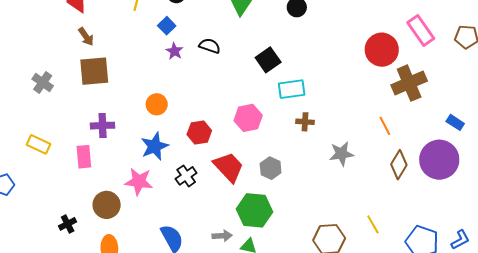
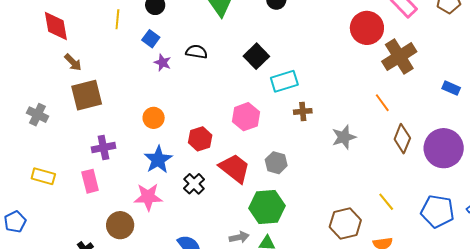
purple circle: (439, 160) -> (444, 148), moved

